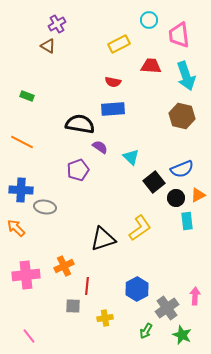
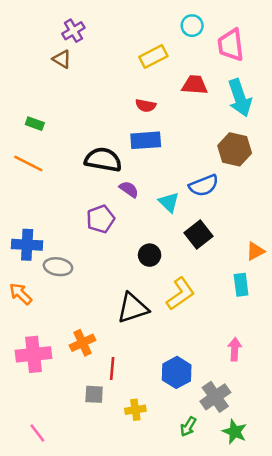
orange line: (22, 142) -> (28, 164), moved
blue semicircle: (182, 169) -> (204, 185), moved
black circle: (176, 198) -> (150, 255), moved
pink arrow: (195, 296) -> (235, 349), moved

